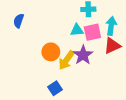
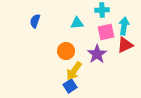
cyan triangle: (77, 30) -> (77, 23), moved
yellow arrow: (66, 60) -> (74, 71), moved

